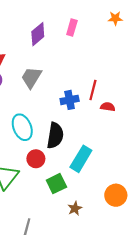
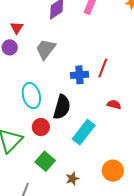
red semicircle: (108, 107) -> (114, 105), moved
green square: (56, 184) -> (45, 161), moved, turned -30

